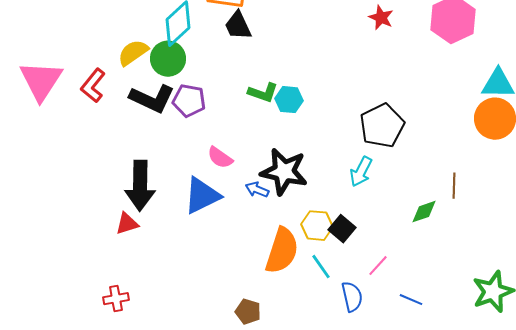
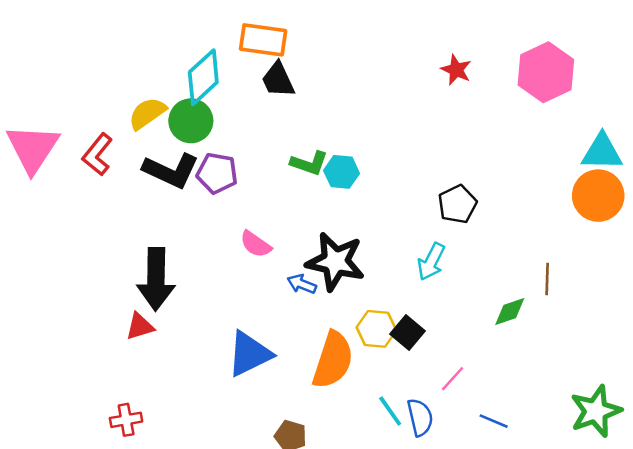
black pentagon: (382, 126) -> (457, 204), size x0.7
blue triangle: (202, 196) -> (249, 354), moved
cyan line: (321, 267) -> (390, 411), moved

